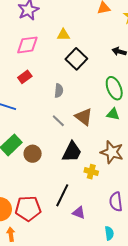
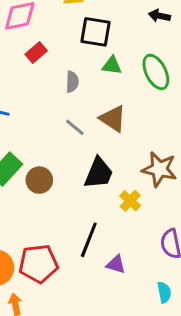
black square: (76, 59) -> (96, 32), turned -30
red rectangle: (25, 77) -> (36, 53), moved
green triangle: (113, 114) -> (112, 65), moved
yellow cross: (91, 172) -> (130, 201), turned 32

